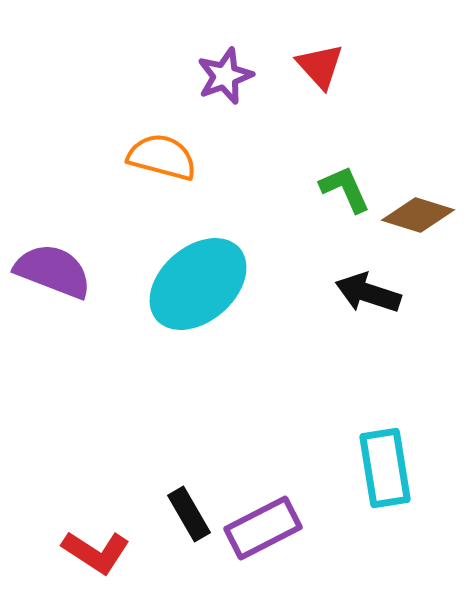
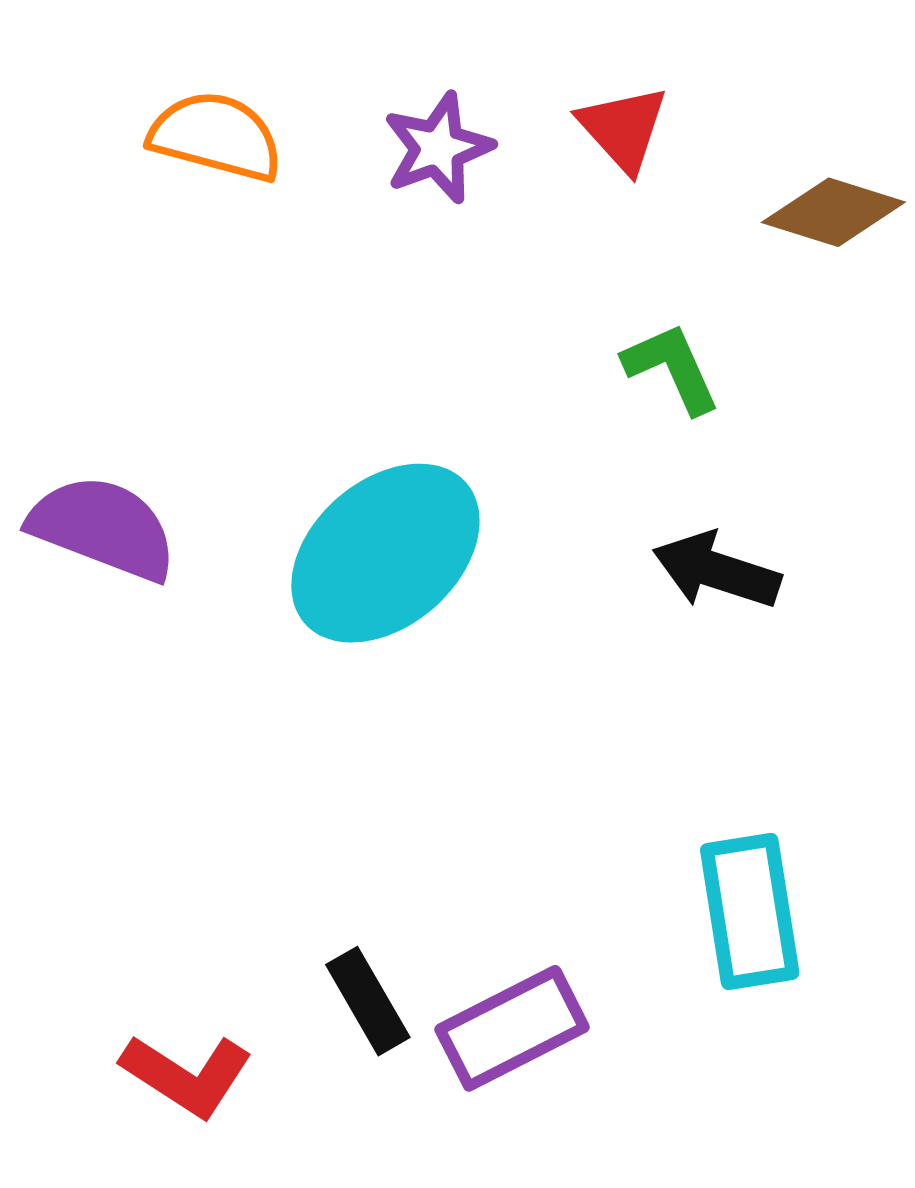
orange semicircle: (162, 157) -> (216, 136), moved
brown diamond: (418, 215) -> (833, 212), moved

